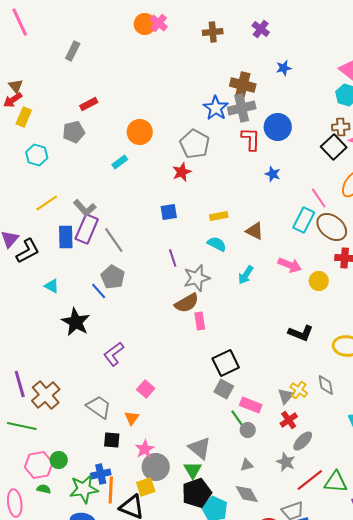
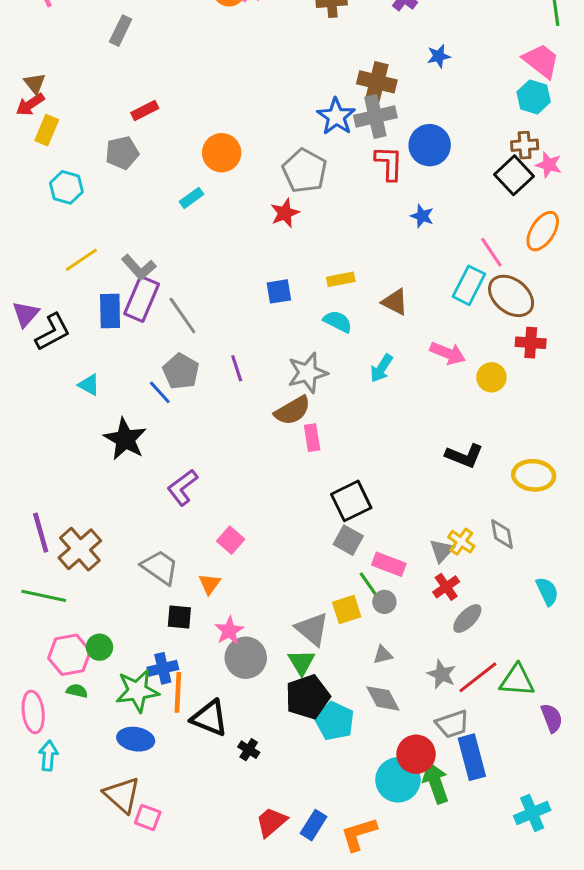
blue square: (169, 212) -> (279, 291), moved
purple line: (173, 258) -> (237, 368), moved
gray star: (286, 462) -> (442, 674), moved
yellow square: (146, 487) -> (347, 609), moved

